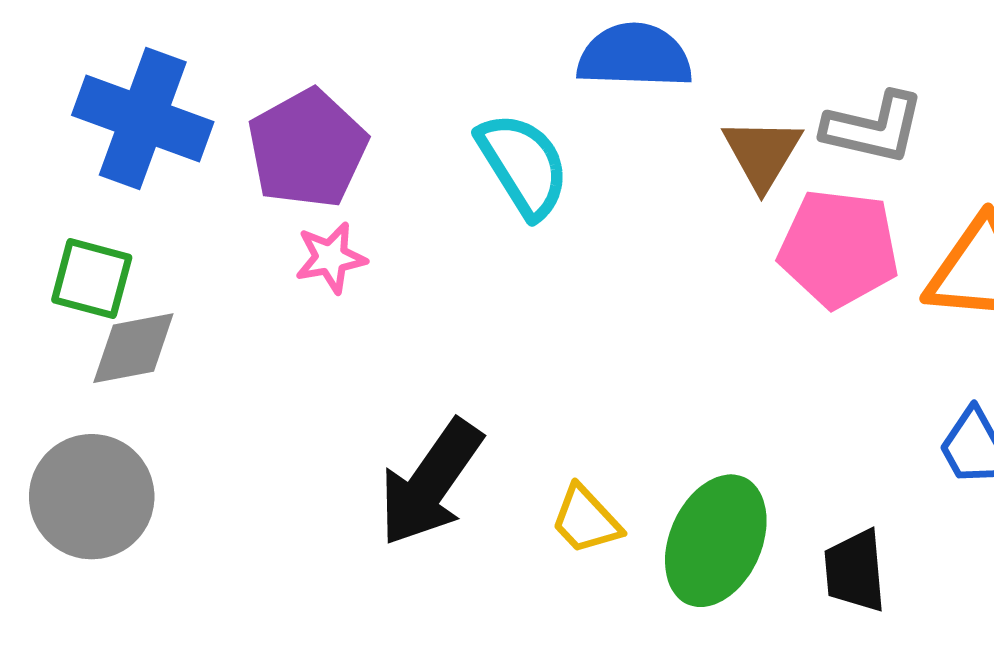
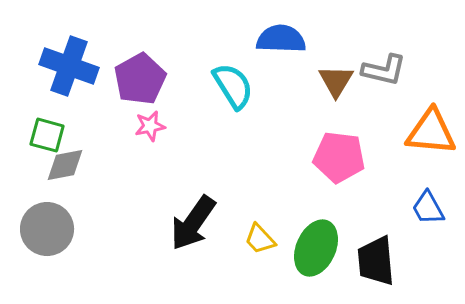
pink pentagon: (839, 248) -> (339, 157), moved
black trapezoid: (855, 571) -> (376, 261), size x1.4

